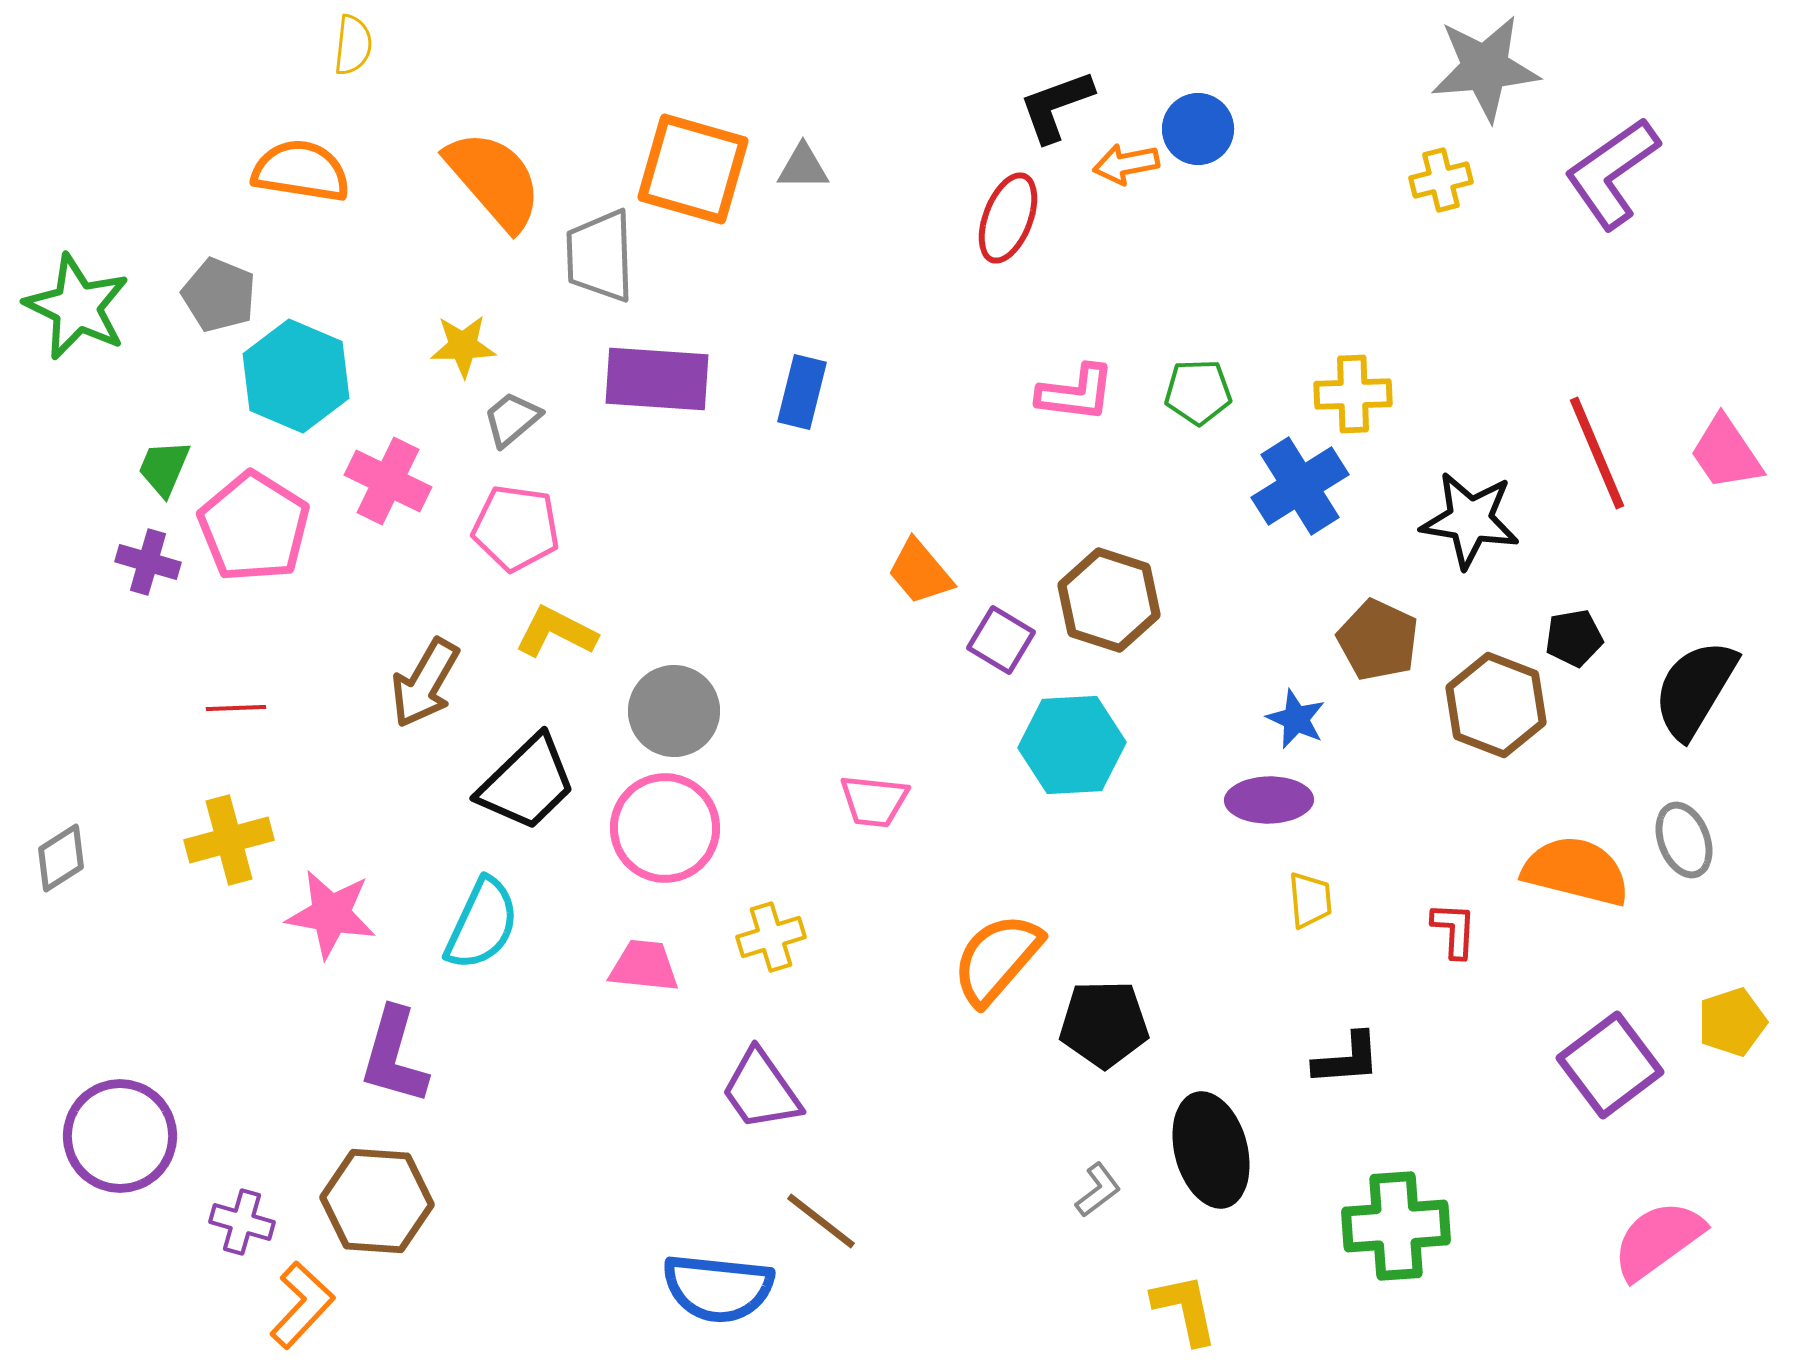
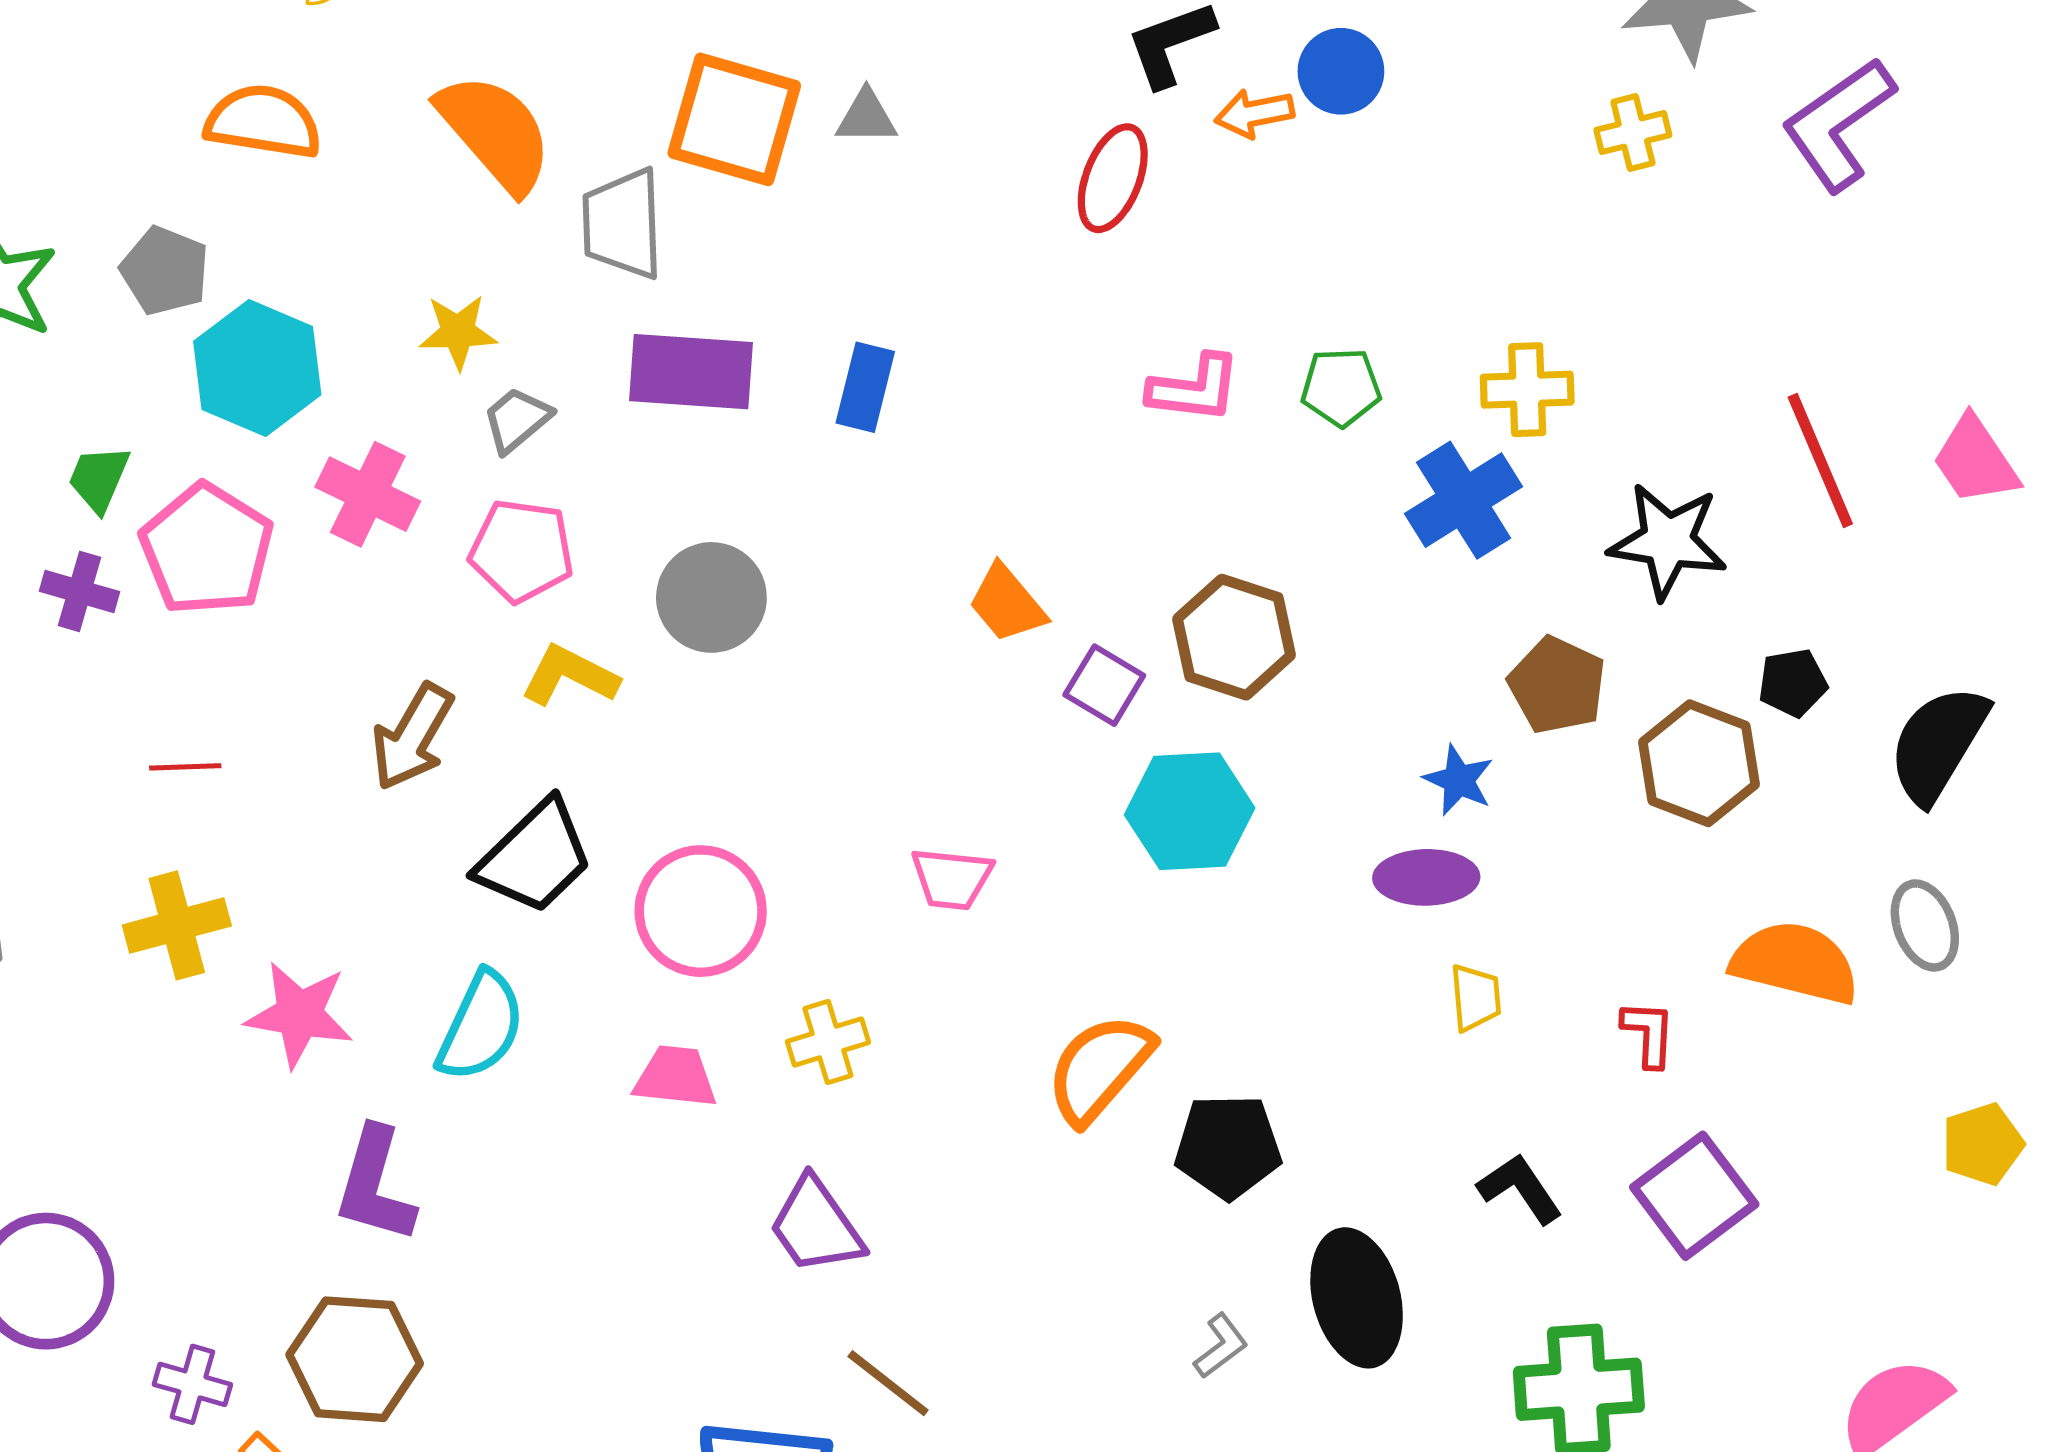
gray circle: (674, 711) -> (711, 597), moved
black L-shape: (1347, 1059) -> (1520, 1189), turned -120
purple square: (1610, 1065) -> (1694, 1196), moved

